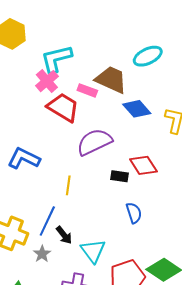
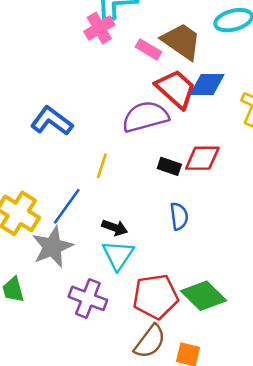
red trapezoid: (63, 107) -> (176, 89), moved
blue diamond: (137, 109) -> (207, 85), turned -60
red diamond: (143, 165) -> (202, 158), turned -68
black arrow: (64, 235) -> (115, 228), moved, turned -42
gray star: (42, 254) -> (52, 247), size x1.8

